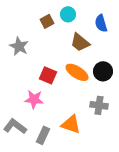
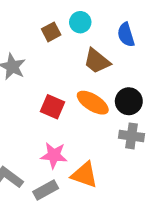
pink star: (34, 99) -> (54, 155), moved
gray cross: (99, 105) -> (132, 136), moved
gray rectangle: (43, 135) -> (46, 190), turned 36

